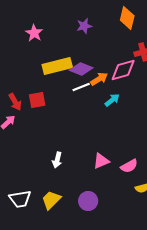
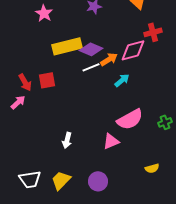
pink semicircle: (129, 166) -> (130, 119), moved, size x1.5

